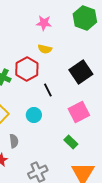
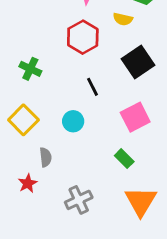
yellow semicircle: (45, 49) -> (123, 19), moved
red hexagon: (27, 69) -> (83, 37), moved

